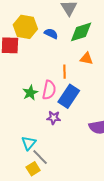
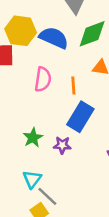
blue semicircle: (51, 34) -> (54, 38), size x1.6
pink semicircle: (49, 90) -> (43, 79), moved
green star: (30, 93) -> (33, 138), moved

